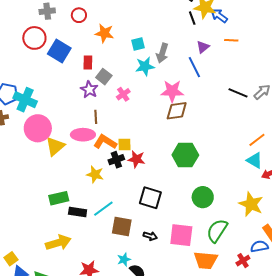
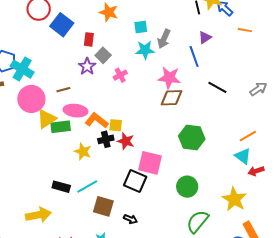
orange line: (231, 40) -> (245, 30), moved
black line: (238, 93) -> (217, 87), moved
brown line: (96, 117) -> (63, 90), moved, turned 72
green hexagon: (185, 155) -> (192, 138), moved
green rectangle: (59, 198) -> (61, 127), moved
pink square: (181, 235) -> (150, 163), moved

